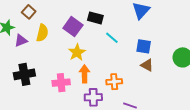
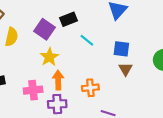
black rectangle: (95, 18) -> (68, 19), turned -35
brown triangle: (147, 65) -> (126, 69), turned 32
purple cross: (93, 97) -> (57, 104), moved

